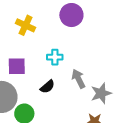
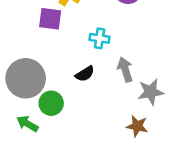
purple square: (17, 66) -> (50, 19), moved

